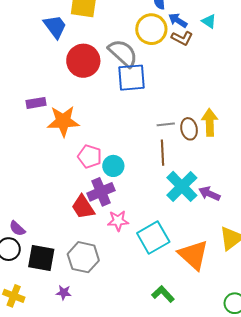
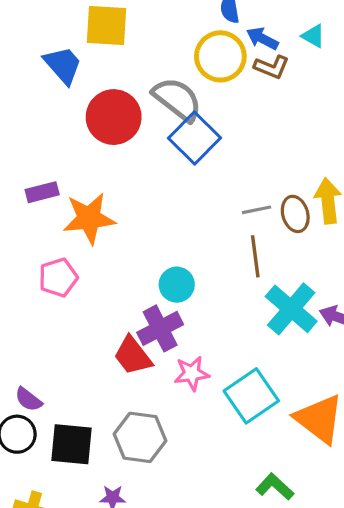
blue square: (132, 78) -> (195, 138), turned -36
pink pentagon: (90, 157) -> (58, 278), moved, turned -30

